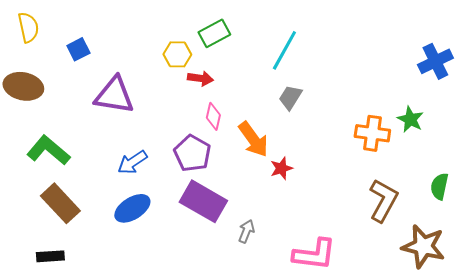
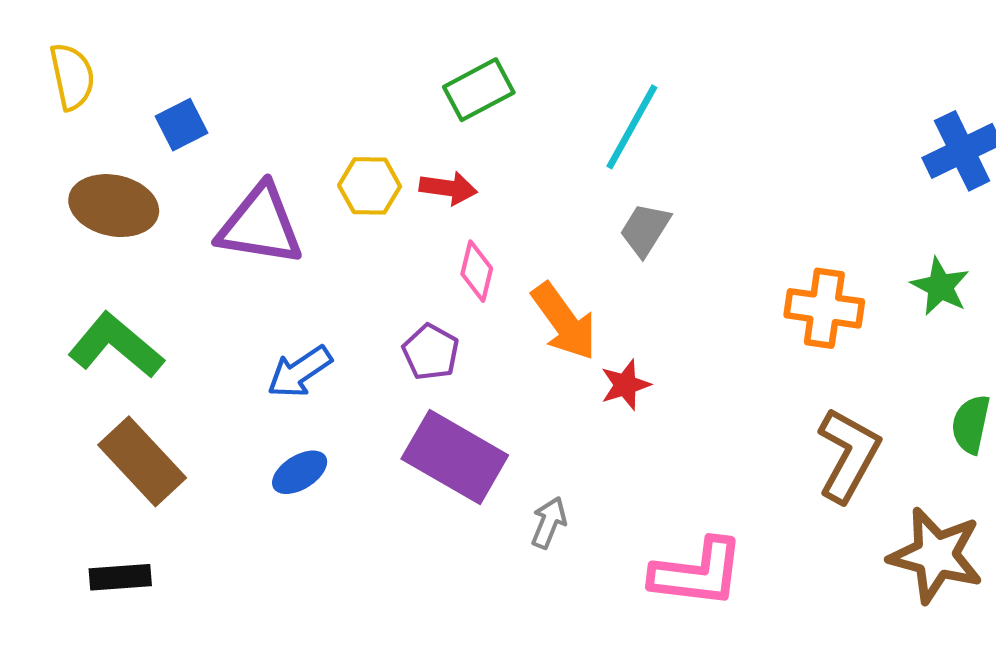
yellow hexagon: (177, 54) -> (370, 186), moved
brown ellipse: (23, 86) -> (114, 206), moved
green star: (410, 119) -> (940, 286), moved
purple pentagon: (192, 153) -> (431, 352), size x0.7
blue ellipse: (132, 208) -> (300, 472), size x0.7

